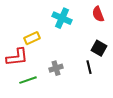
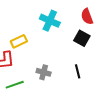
black square: (99, 48) -> (82, 38), moved
gray cross: (56, 68) -> (44, 72), turned 32

